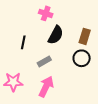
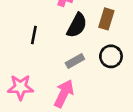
brown rectangle: (85, 36) -> (106, 19), moved
gray rectangle: (44, 61) -> (75, 61), moved

